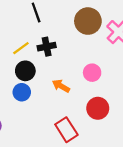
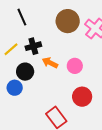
black circle: (25, 71) -> (25, 72), moved
orange arrow: (61, 86) -> (50, 63), moved

